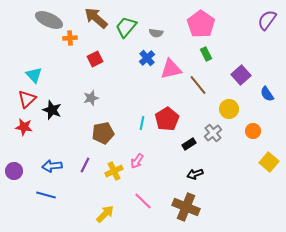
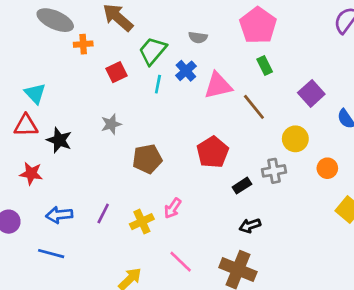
green trapezoid: (126, 27) -> (153, 51), moved
red triangle: (27, 99) -> (26, 125), turned 42
cyan line: (142, 123) -> (158, 84), moved
red star: (24, 127) -> (31, 174), moved
brown pentagon: (103, 133) -> (147, 159), moved
gray cross: (213, 133) -> (274, 171), turned 30

